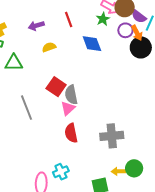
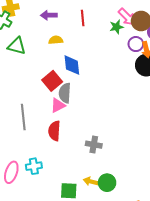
blue diamond: (92, 44) -> (72, 65), moved
gray line: (26, 108) -> (23, 117), moved
gray cross: (112, 136) -> (94, 145), size x0.7

